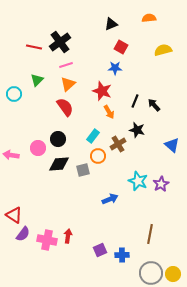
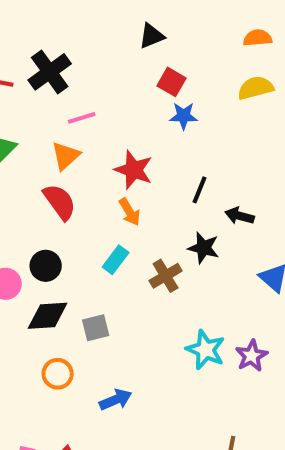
orange semicircle: (149, 18) -> (257, 38), moved
pink line: (66, 65) -> (82, 118), moved
blue star: (115, 68) -> (184, 116), moved
black arrow: (154, 105) -> (240, 216), moved, turned -32
orange arrow: (109, 112) -> (130, 212), moved
orange circle: (98, 156) -> (58, 374), moved
blue arrow: (110, 199) -> (116, 400), moved

